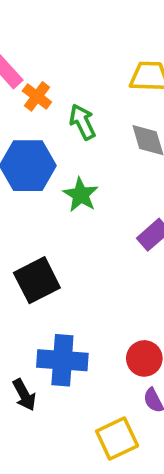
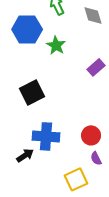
black arrow: (24, 395) -> (25, 155), turned -96

